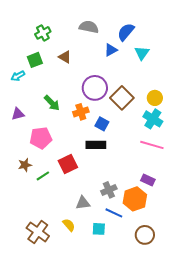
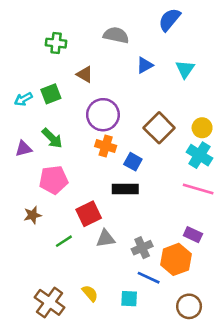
blue semicircle: (126, 32) -> (169, 20), moved
green cross: (43, 33) -> (56, 43), turned 35
green square: (35, 60) -> (51, 94), moved
purple circle: (95, 88) -> (103, 115), moved
green arrow: (52, 103) -> (52, 138), moved
orange cross: (81, 112) -> (106, 146), turned 35
green line: (43, 176) -> (64, 241), moved
gray triangle: (83, 203) -> (106, 239), moved

